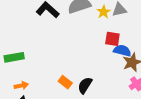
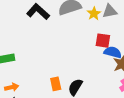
orange rectangle: (65, 82) -> (56, 84), turned 40

